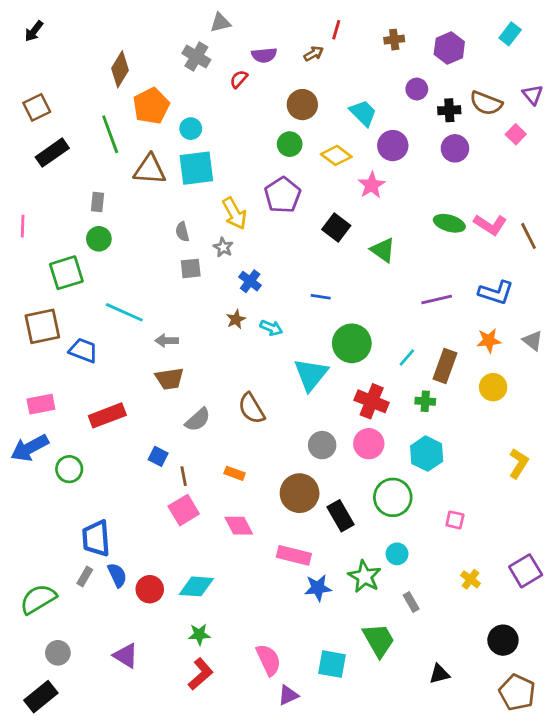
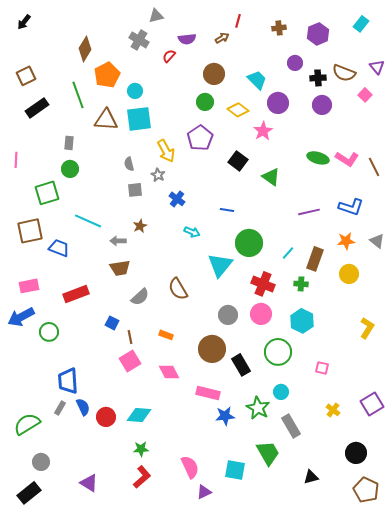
brown star: (236, 319) -> (140, 226), moved
gray rectangle: (411, 602) -> (291, 426), size x1.6
purple triangle: (126, 656) -> (89, 483), moved

